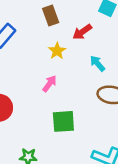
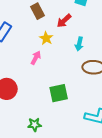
cyan arrow: (97, 63) -> (79, 44), turned -120
pink arrow: (50, 84) -> (36, 58), moved

